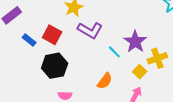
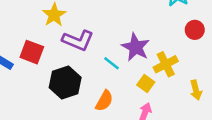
black hexagon: (55, 66) -> (65, 83), moved

